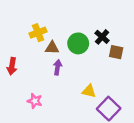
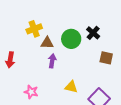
brown square: (116, 52) -> (106, 58), moved
yellow triangle: (89, 91) -> (71, 87), moved

